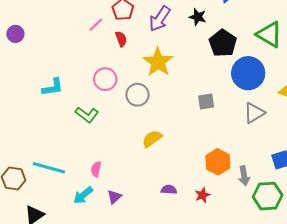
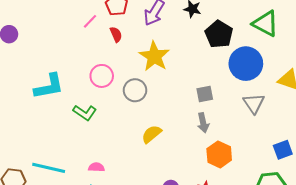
cyan L-shape: (53, 87) -> (49, 86), size x1.4
gray triangle: (254, 113) -> (254, 103), turned -30
pink semicircle: (96, 169) -> (96, 167), turned 84
gray arrow: (244, 176) -> (203, 123), moved

